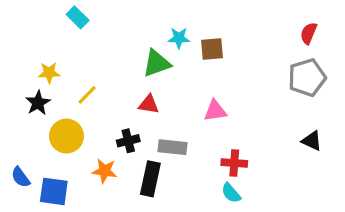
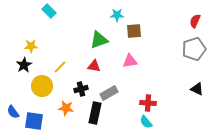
cyan star: (179, 38) -> (117, 15), moved
yellow line: (87, 95) -> (60, 67), moved
pink triangle: (215, 111) -> (130, 61), moved
gray rectangle: (172, 147) -> (109, 93), turned -36

